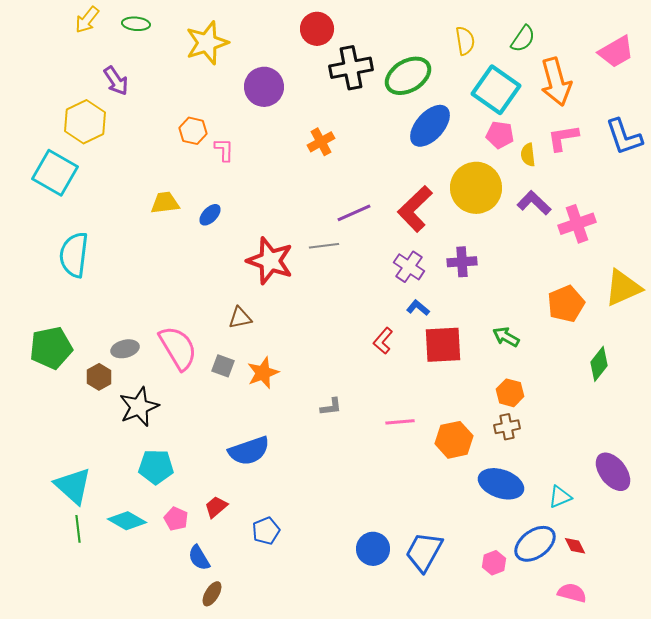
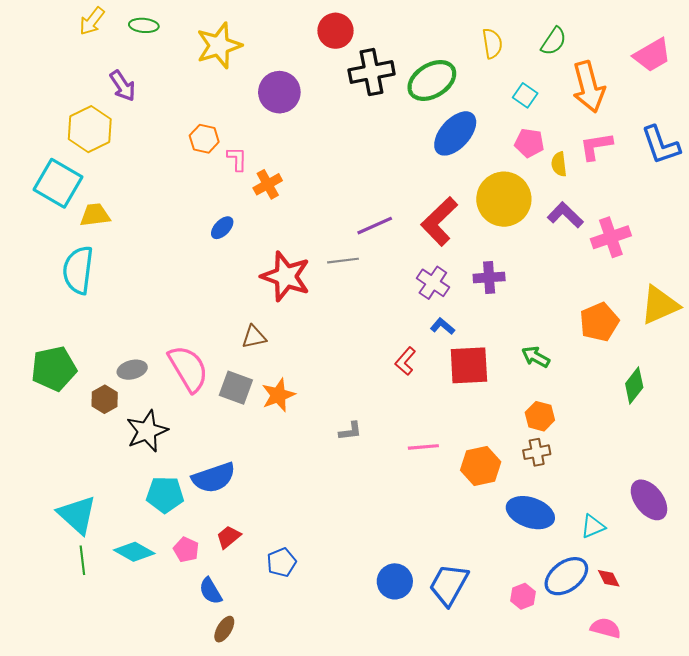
cyan square: (496, 90) -> (525, 95), size x0.5
orange cross: (321, 142) -> (268, 184), moved
yellow trapezoid: (165, 203) -> (95, 215), moved
gray square: (223, 366) -> (236, 388), size x1.4
blue semicircle: (249, 451) -> (214, 478), moved

